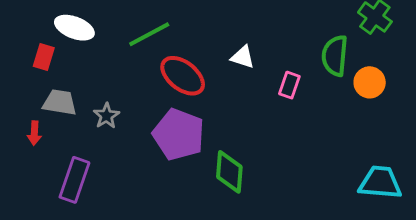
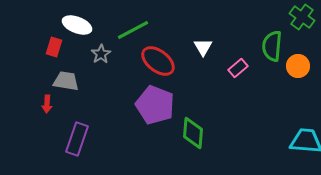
white triangle: (243, 57) -> (203, 47), turned 42
pink rectangle: (289, 85) -> (238, 68), turned 30
gray star: (106, 116) -> (101, 54), moved

